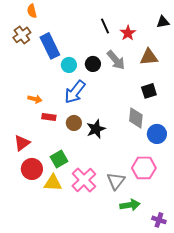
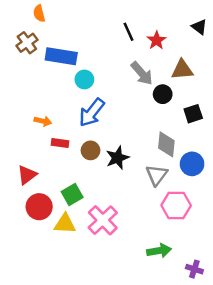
black triangle: (163, 22) -> (199, 27), turned 48
blue rectangle: (50, 46) -> (61, 56), turned -55
black circle: (93, 64) -> (163, 94), moved
black square: (149, 91) -> (193, 114), moved
gray triangle: (116, 181) -> (157, 175), moved

